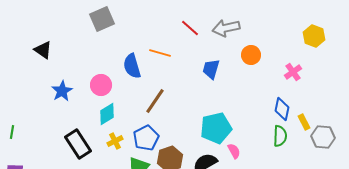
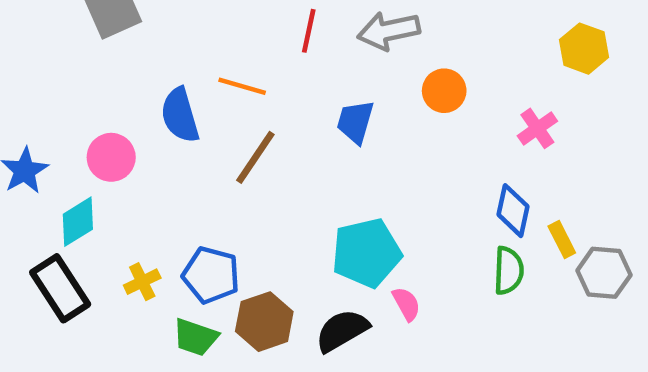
red line: (190, 28) -> (309, 31), turned 60
brown line: (155, 101) -> (255, 157), moved
cyan diamond: (107, 114) -> (78, 222), moved
blue pentagon: (146, 138) -> (211, 275), turned -30

